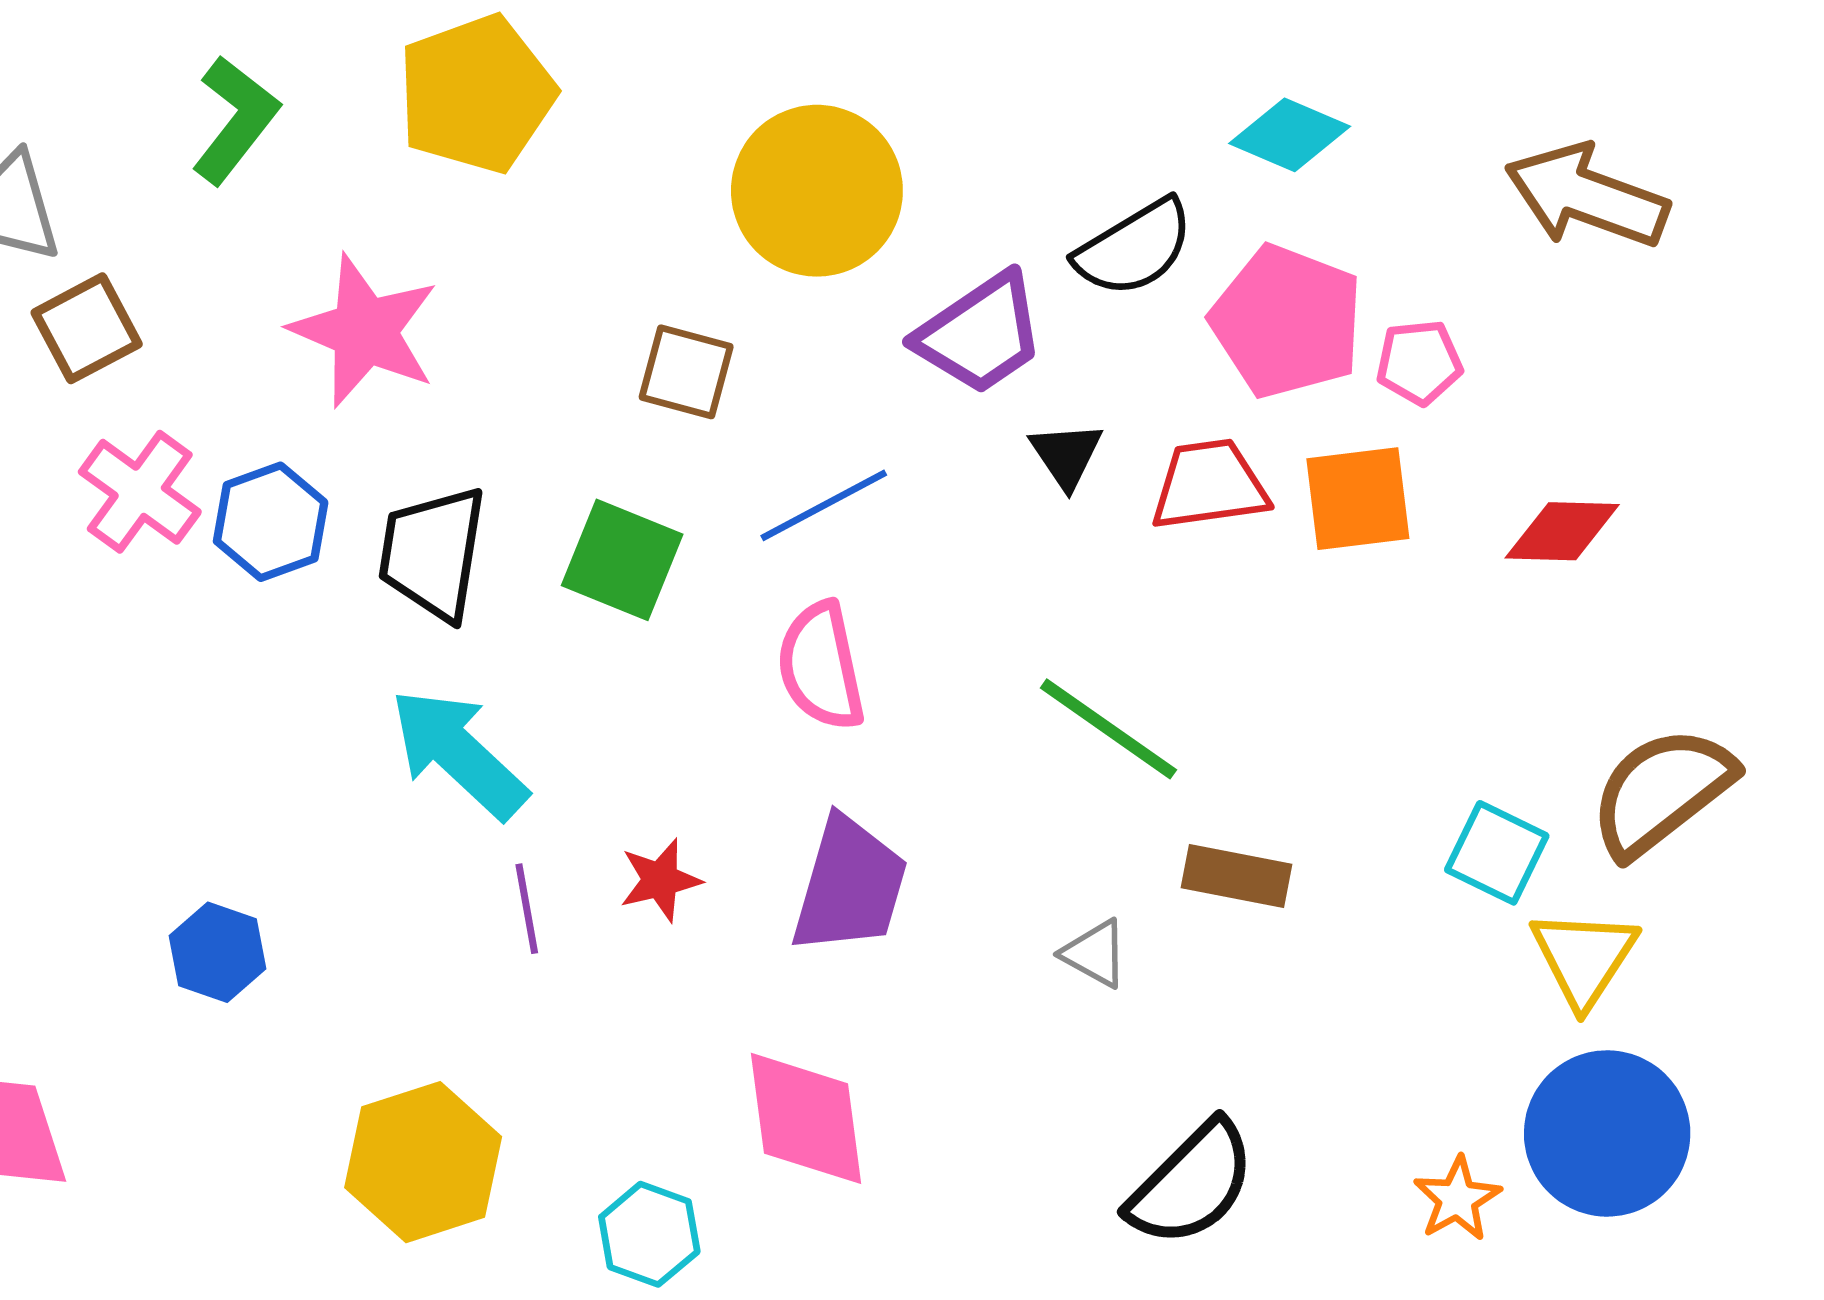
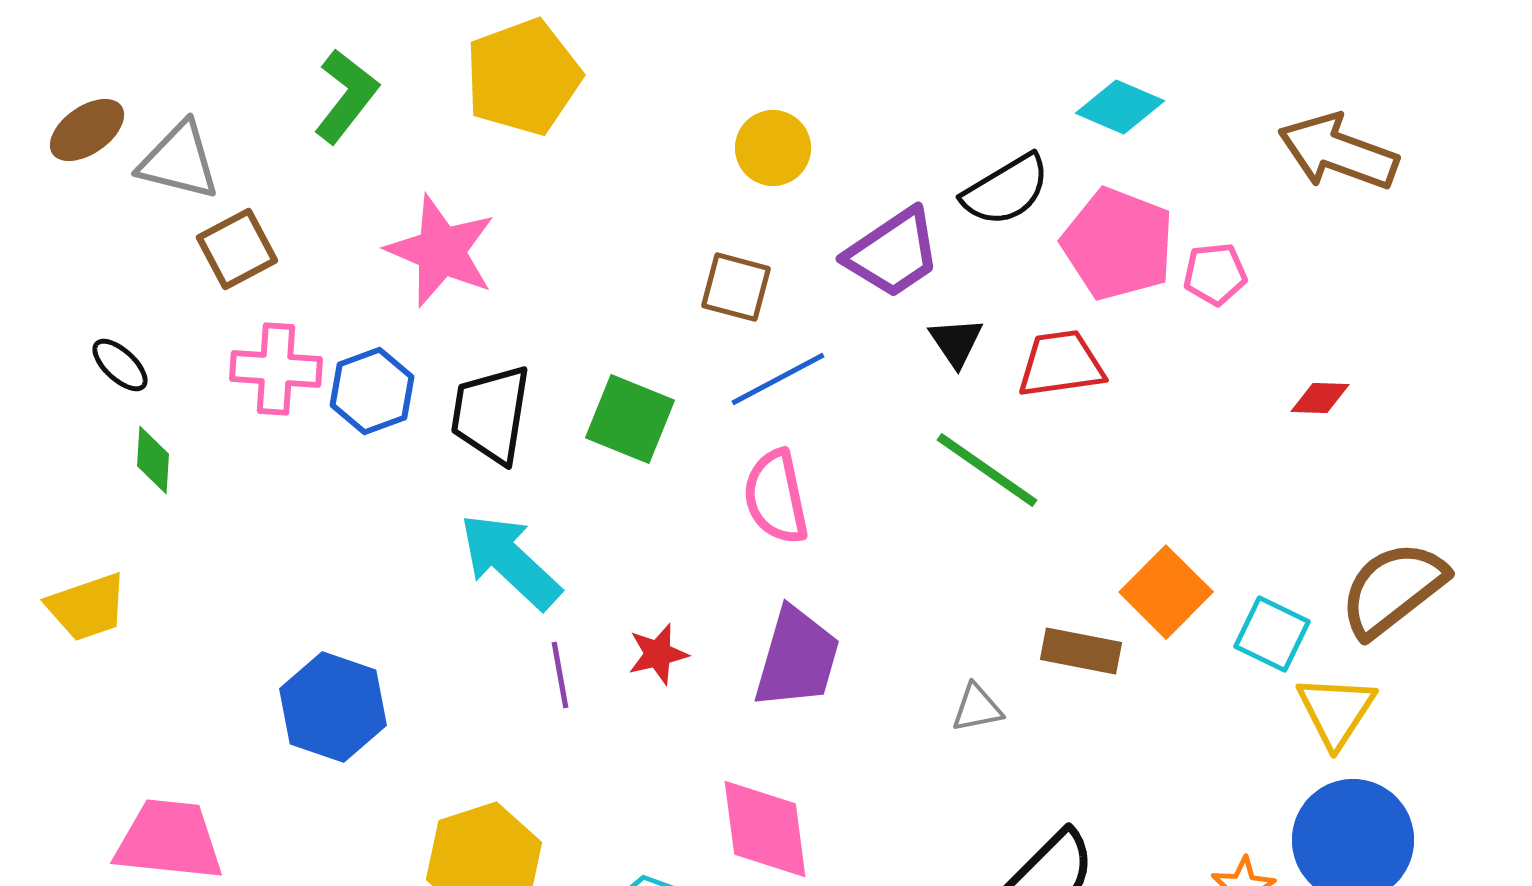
yellow circle: (817, 191) -> (773, 148), size x0.6
brown square: (686, 372) -> (736, 287), moved
pink cross: (140, 492) -> (276, 369), turned -32
orange square: (1358, 499) -> (1166, 592), moved, turned -38
red diamond: (1562, 531) -> (1320, 398), size x0.7
green line: (1108, 729) -> (987, 470), moved
blue hexagon: (217, 952) -> (333, 707), size x1.5
gray triangle: (1095, 954) -> (977, 708), turned -40

